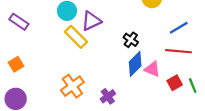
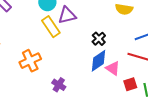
orange cross: (72, 86) -> (30, 61), moved
purple cross: (108, 96) -> (59, 85), moved, turned -32

